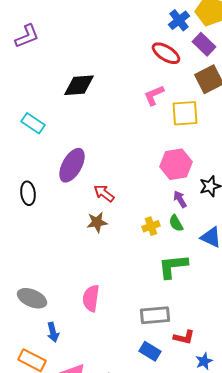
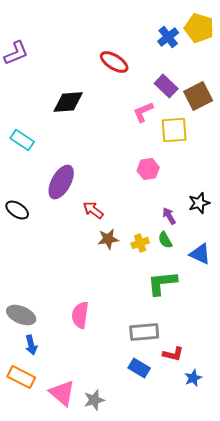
purple rectangle: (204, 44) -> (166, 86), moved
red ellipse: (166, 53) -> (114, 62), moved
pink hexagon: (176, 164) -> (148, 169), moved, size x0.7
black ellipse: (28, 193) -> (17, 210), turned -50
brown star: (97, 222) -> (108, 239), moved
blue arrow: (53, 332) -> (31, 345), moved

